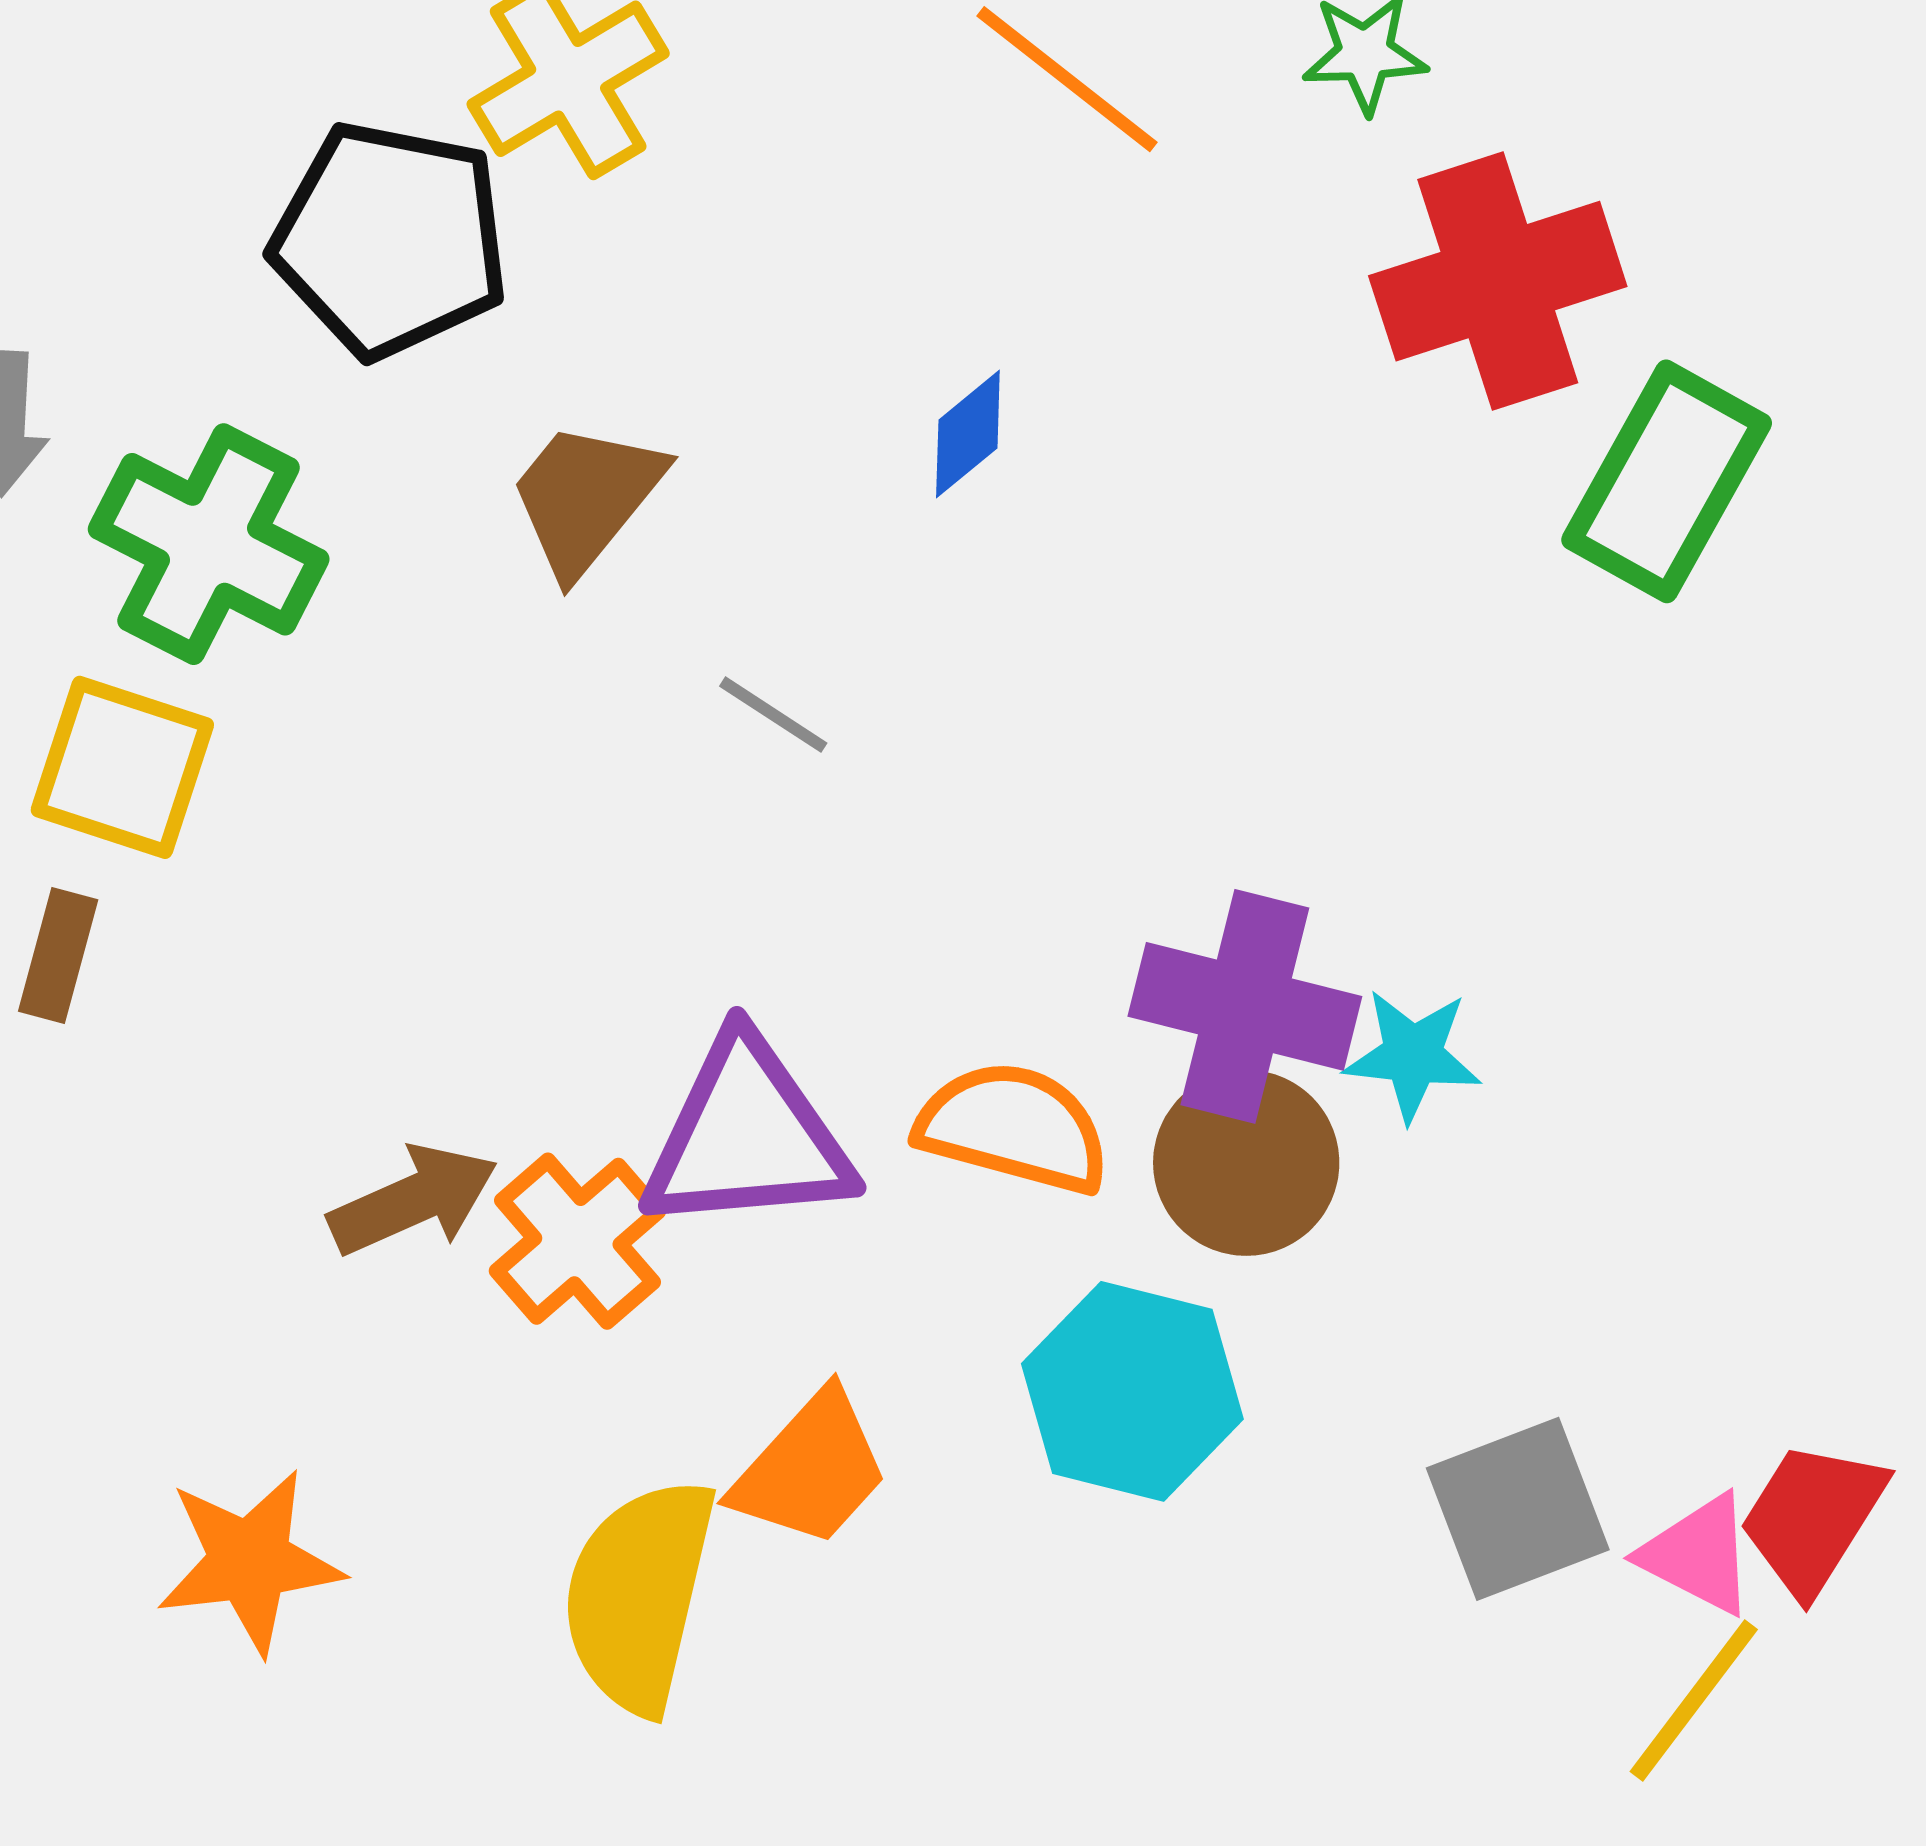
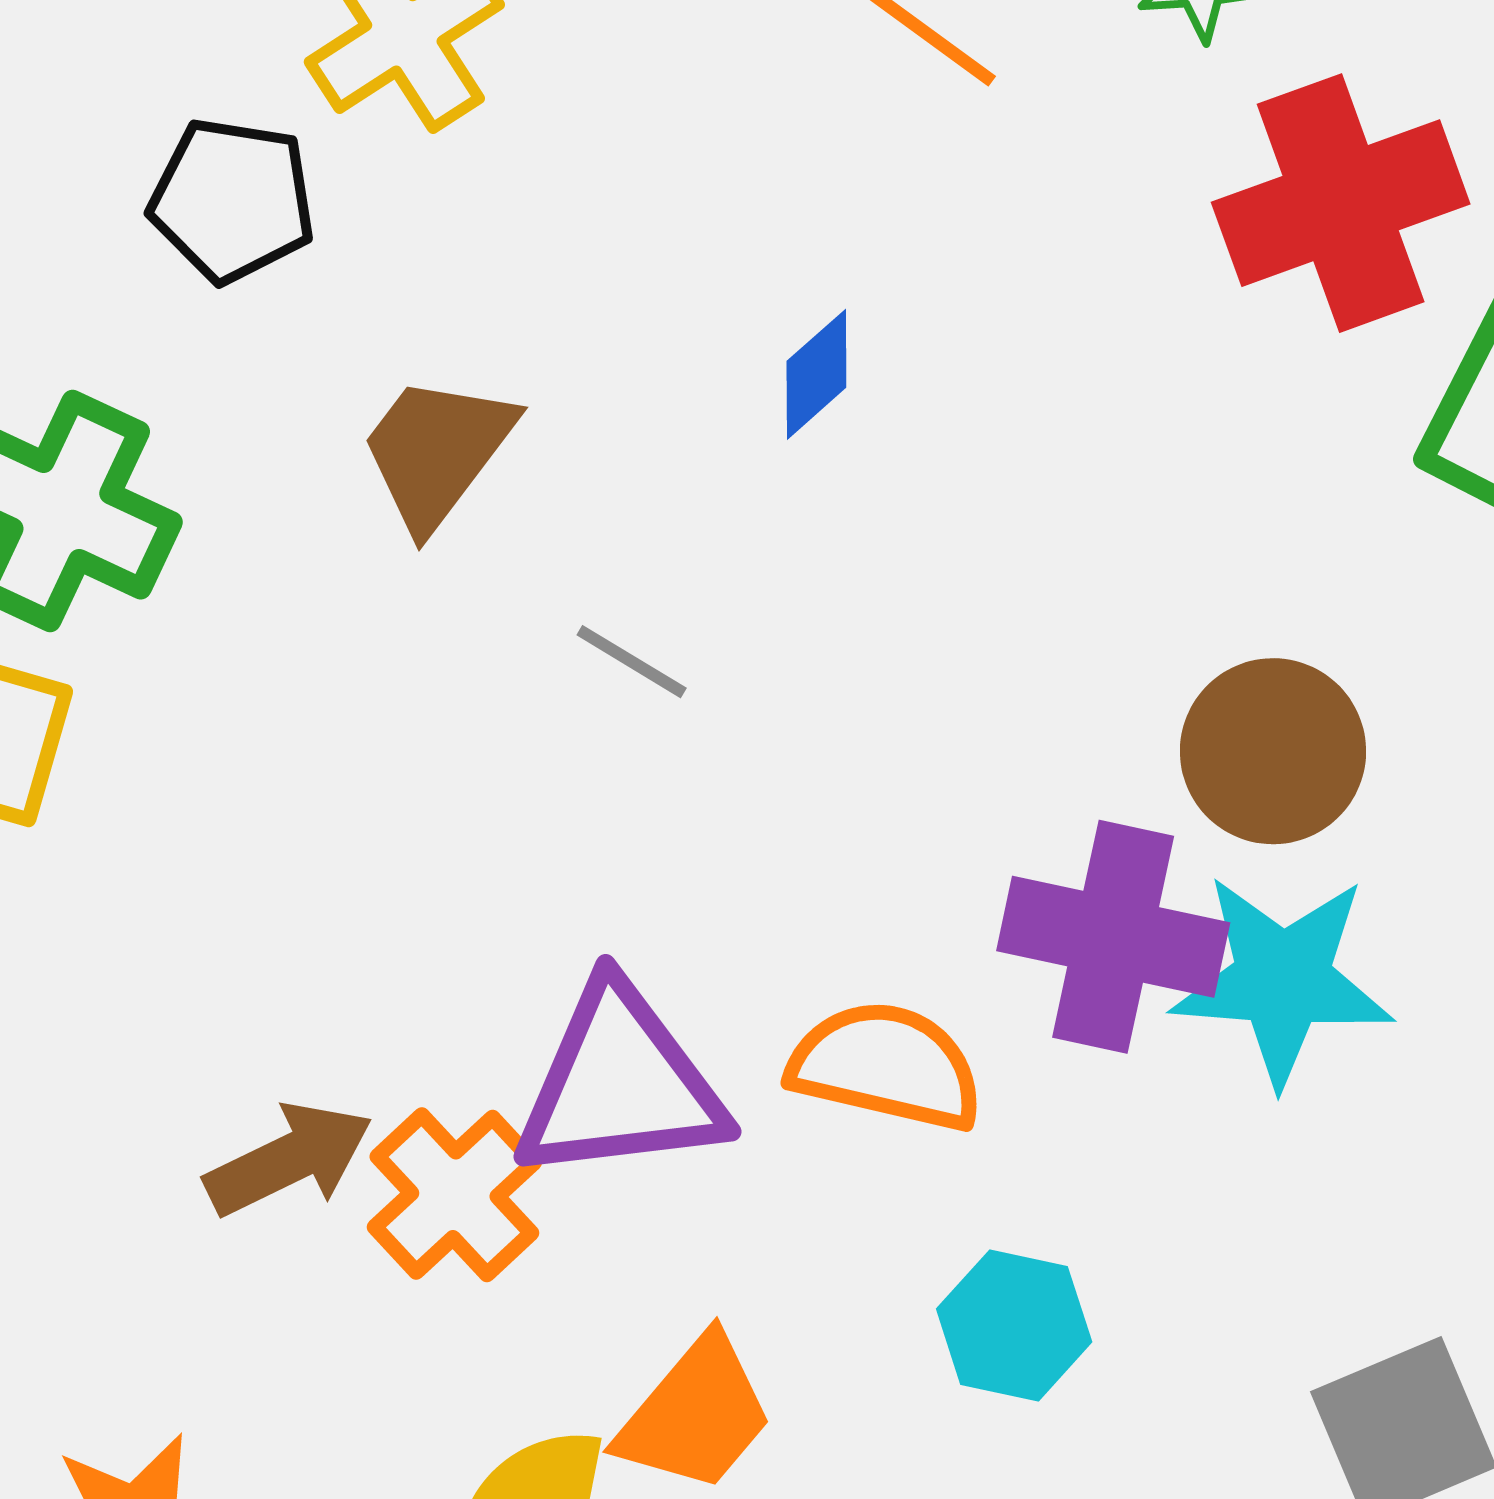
black pentagon: (390, 240) -> (232, 200), size x0.7
cyan star: (1413, 1055) -> (1283, 980), size x1.6
brown circle: (1246, 1163) -> (1273, 751), moved
cyan hexagon: (1132, 1391) -> (1014, 1325), size x0.7

